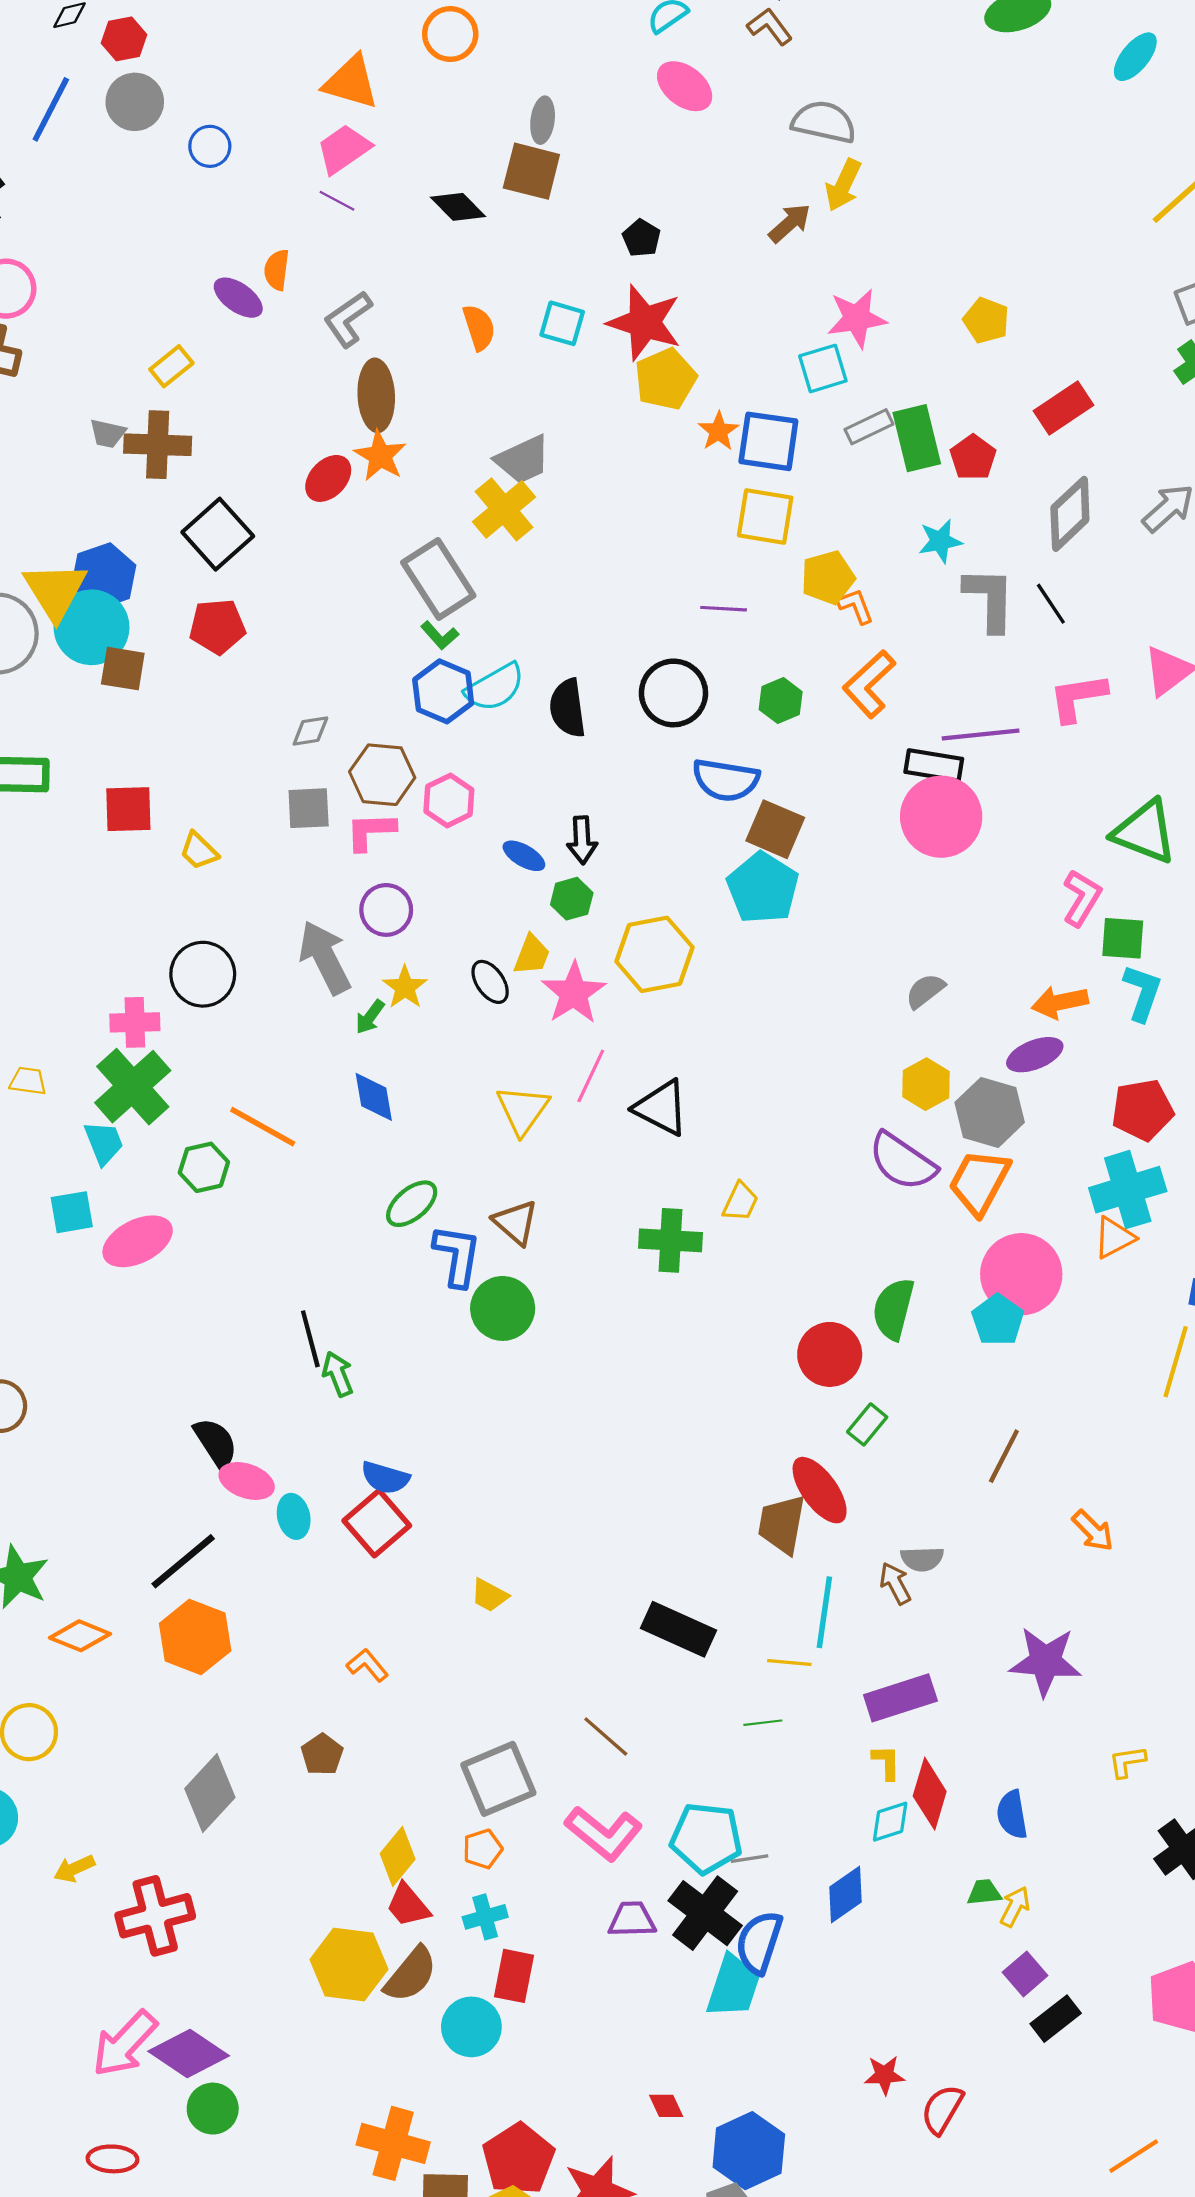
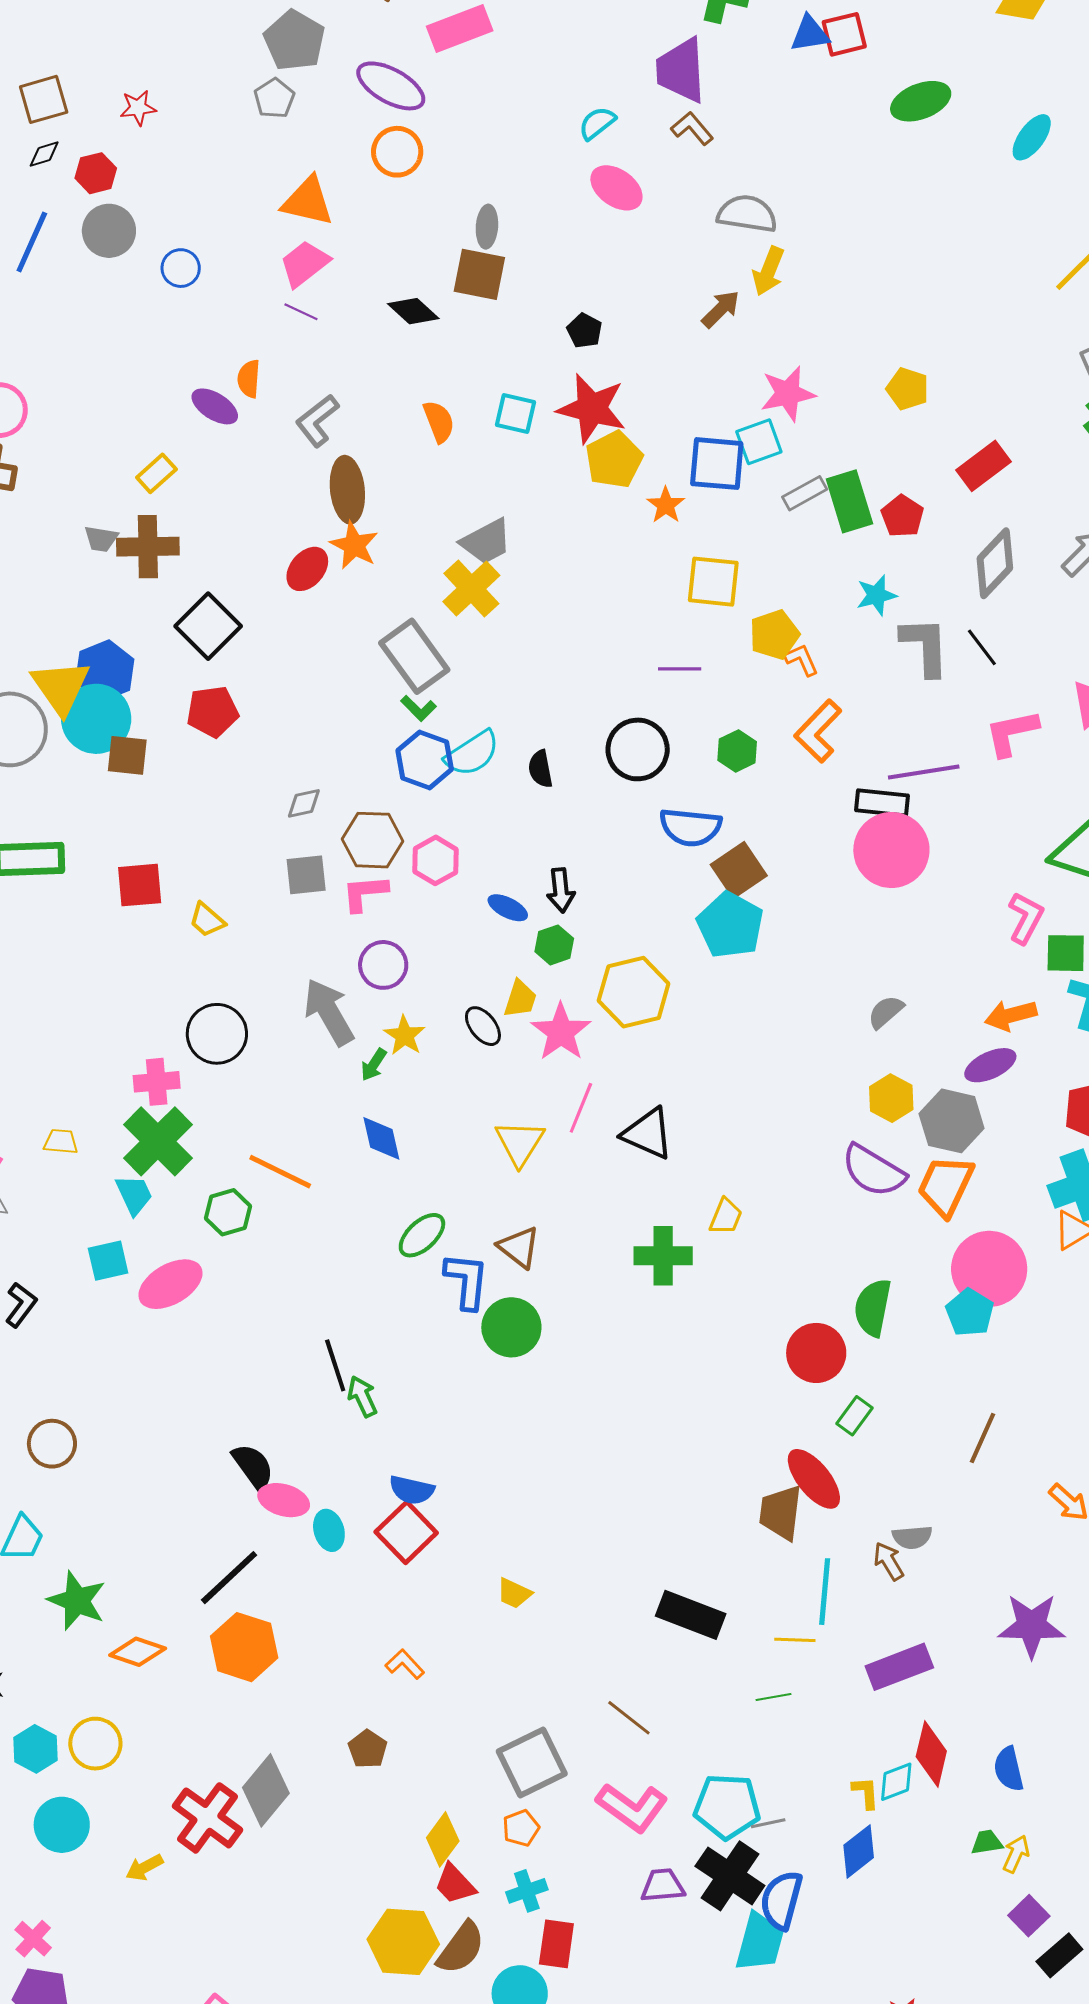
blue square: (768, 441) -> (717, 464), moved
black semicircle: (568, 708) -> (540, 769), size x0.7
brown square: (775, 829) -> (739, 870), turned 36
yellow L-shape: (886, 1762) -> (866, 1793), moved
red cross: (155, 1916) -> (207, 1818), moved, turned -36

